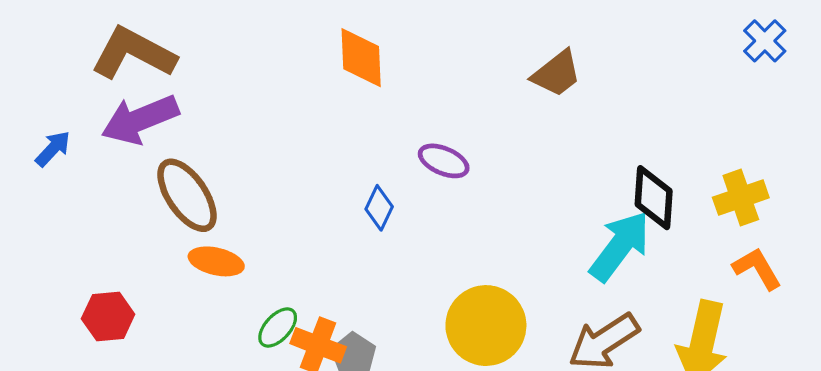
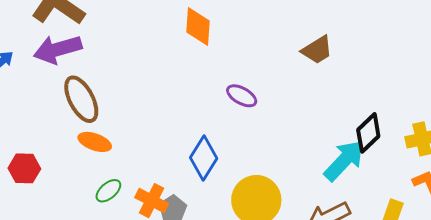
black diamond: (654, 198) -> (368, 133), turned 36
blue diamond: (379, 208) -> (204, 158), moved, size x1.6
green ellipse: (278, 328) -> (108, 191), moved

